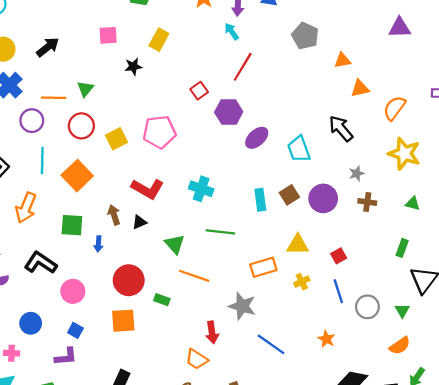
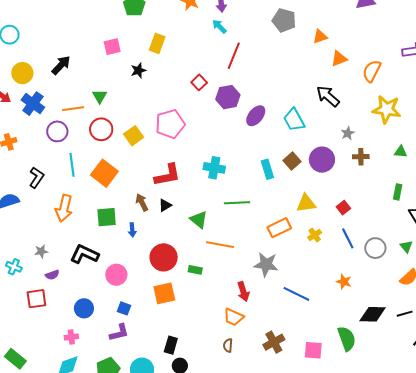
red L-shape: (148, 189) -> (168, 175), turned -32

